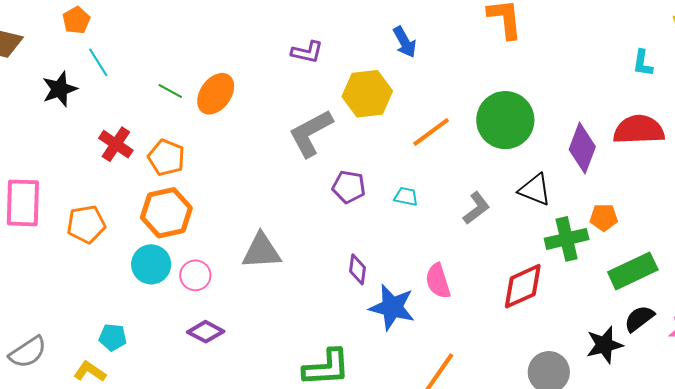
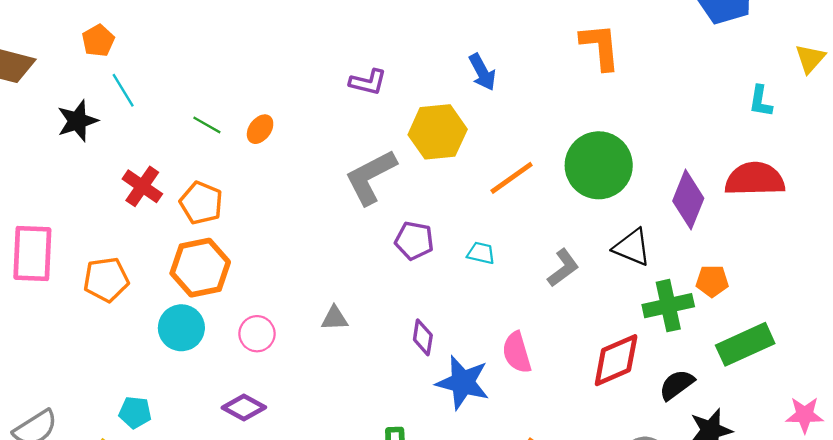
orange ellipse: (216, 94) -> (260, 129), size x0.6
gray triangle: (261, 251) -> (334, 318), moved, size x0.6
pink circle: (195, 275) -> (257, 334), moved
black semicircle: (639, 319) -> (677, 385), moved

